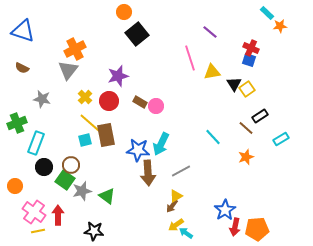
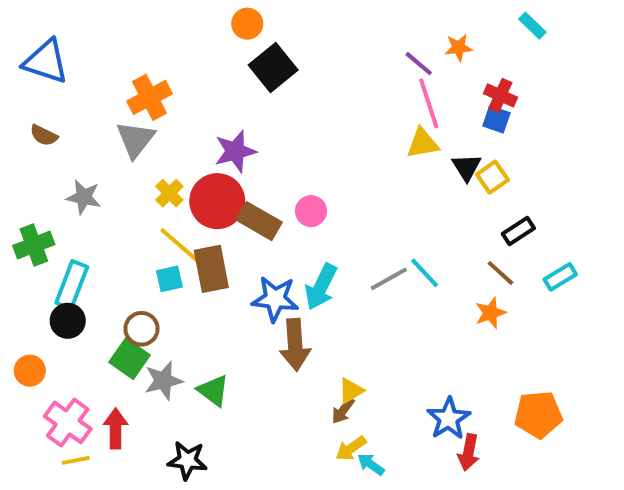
orange star: (280, 26) -> (459, 48), moved
pink line: (190, 58) -> (429, 103), moved
red circle: (109, 101) -> (217, 201), size x1.4
brown rectangle: (140, 102) -> (259, 221), moved, size x1.5
brown line: (246, 128) -> (500, 273), moved
black circle: (44, 167) -> (68, 321), moved
gray line: (181, 171) -> (389, 279), moved
orange pentagon: (257, 229) -> (538, 415), moved

